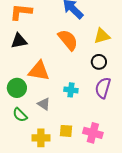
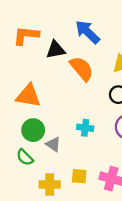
black triangle: (19, 41) -> (56, 50), moved
orange triangle: (39, 71) -> (28, 96), moved
green circle: (17, 88) -> (33, 130), moved

